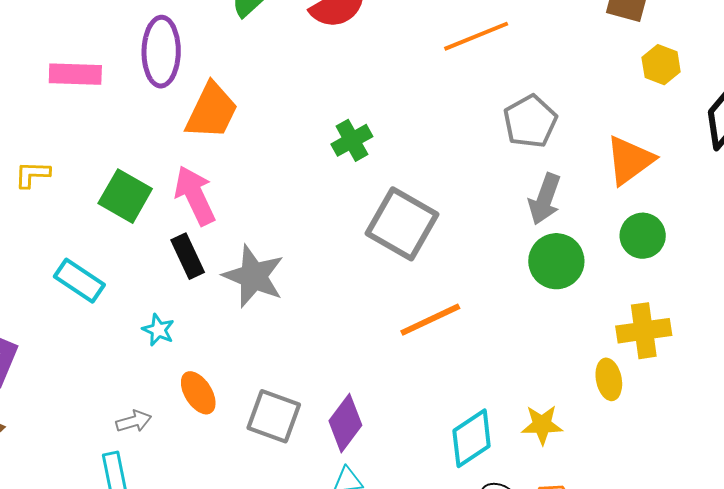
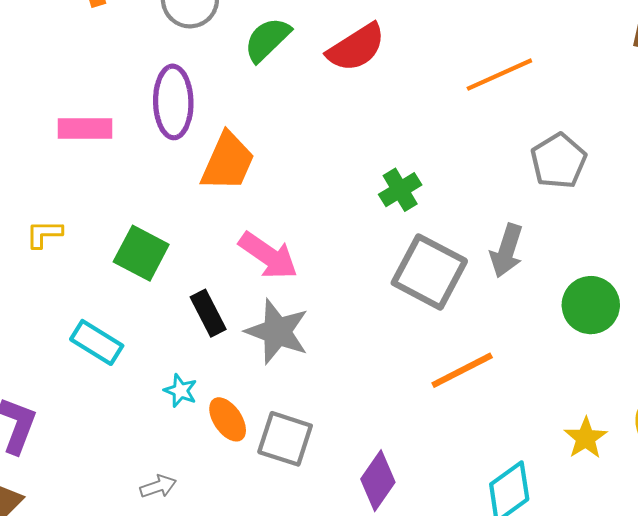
green cross: (352, 140) -> (400, 190), moved
pink arrow: (195, 196) -> (268, 256), moved, turned 152
gray arrow: (545, 199) -> (507, 251), moved
orange ellipse: (198, 393) -> (228, 419), moved
gray square: (274, 416) -> (285, 439), moved
yellow star: (542, 425) -> (586, 438), moved, turned -30

